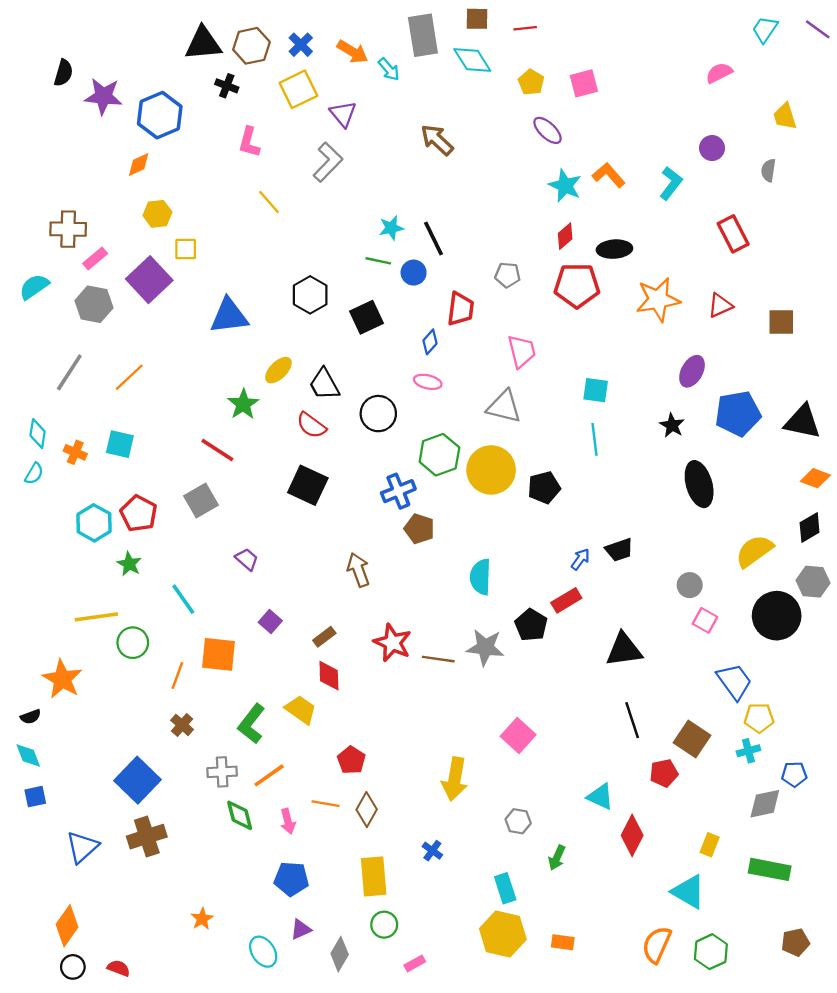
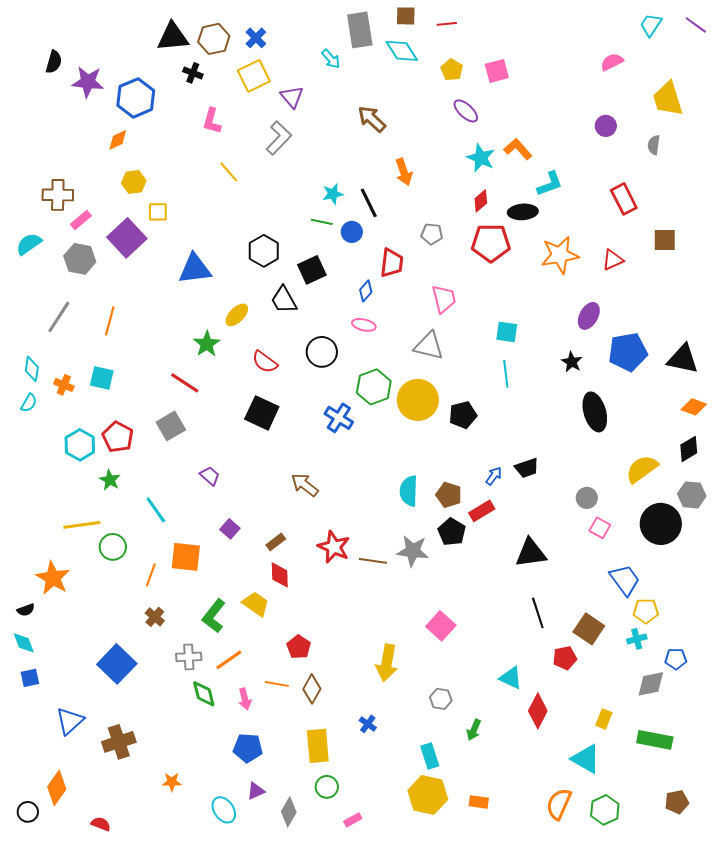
orange arrow: (352, 52) -> (404, 172), moved, turned 40
yellow trapezoid: (785, 116) -> (668, 99), size x1.5
cyan L-shape: (671, 183) -> (550, 184), moved, turned 32
brown square: (781, 322) -> (665, 240), moved
orange line: (129, 377) -> (110, 321), turned -32
black trapezoid: (324, 384) -> (284, 300), moved
blue cross: (398, 491) -> (339, 418), turned -36
brown pentagon: (419, 529) -> (449, 495), moved
brown arrow: (358, 570) -> (305, 485), turned -32
brown cross: (147, 837) -> (119, 742), moved
orange star: (202, 919) -> (172, 782), turned 30
black circle: (73, 967) -> (28, 812), moved

